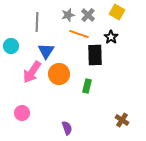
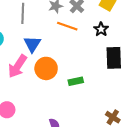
black rectangle: (95, 55) -> (114, 58), moved
green rectangle: (87, 86) -> (76, 81), turned 64

